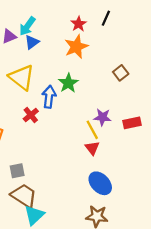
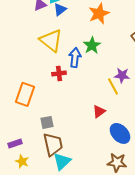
red cross: (31, 115) -> (59, 73), turned 32
red triangle: (92, 148) -> (99, 111), moved, turned 32
brown trapezoid: (24, 196) -> (53, 144), turned 45

